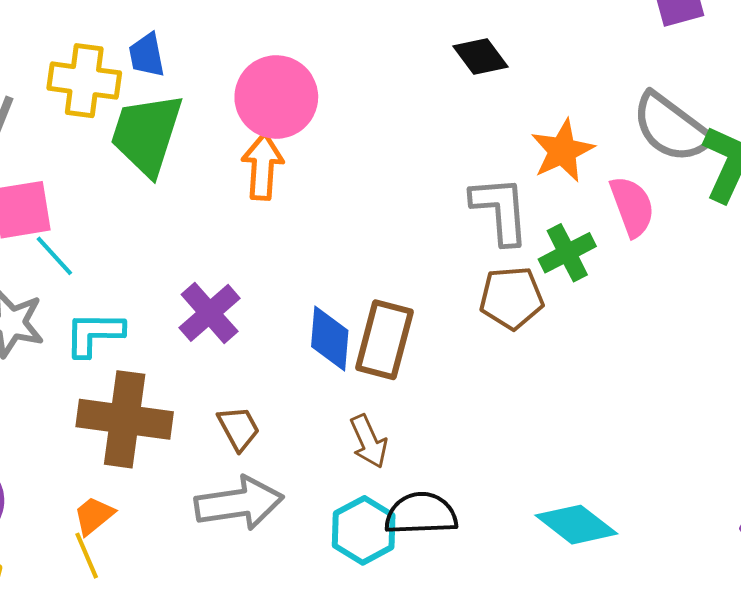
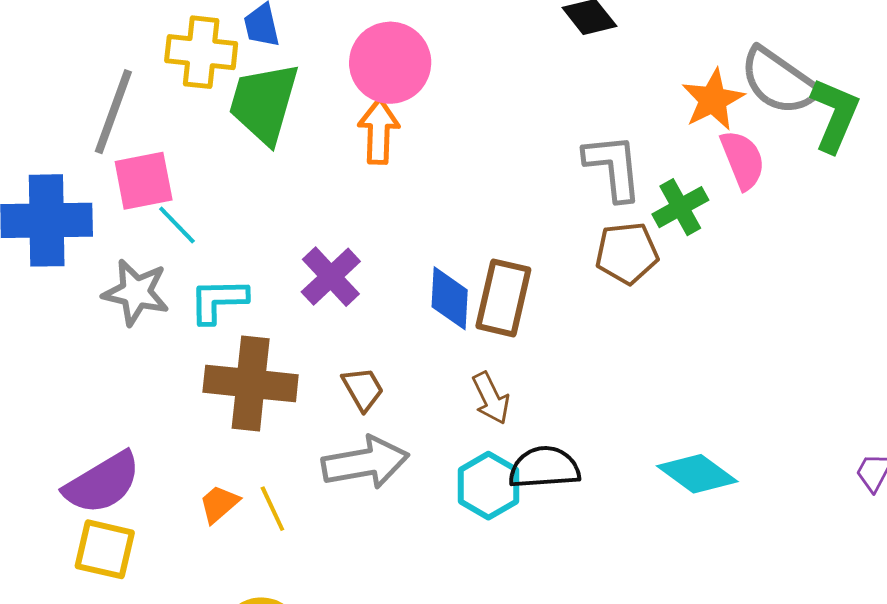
orange star: (562, 151) -> (713, 100), moved
orange trapezoid: (94, 516) -> (219, 504), moved
yellow line: (87, 556) -> (272, 509), moved

